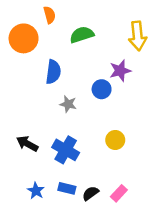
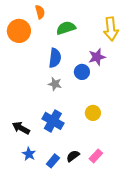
blue semicircle: (53, 72) -> (55, 58), moved
black arrow: (27, 144) -> (21, 128), moved
blue rectangle: (67, 188) -> (53, 161), moved, turned -64

